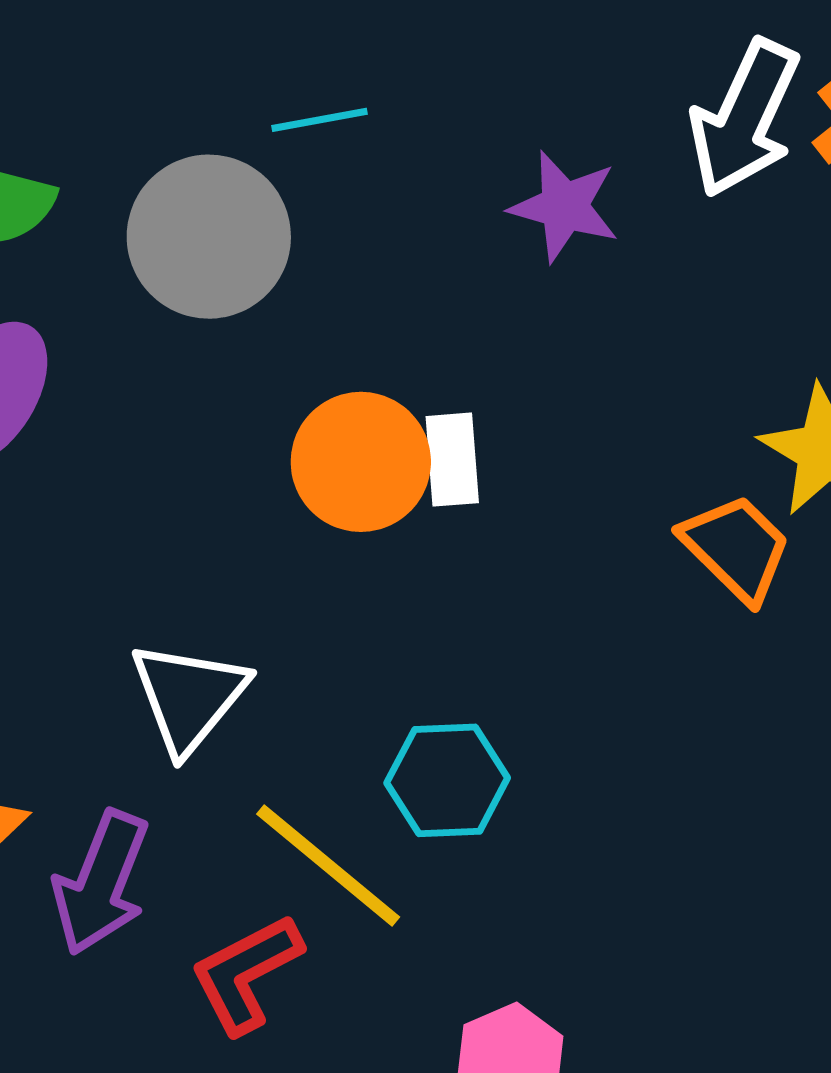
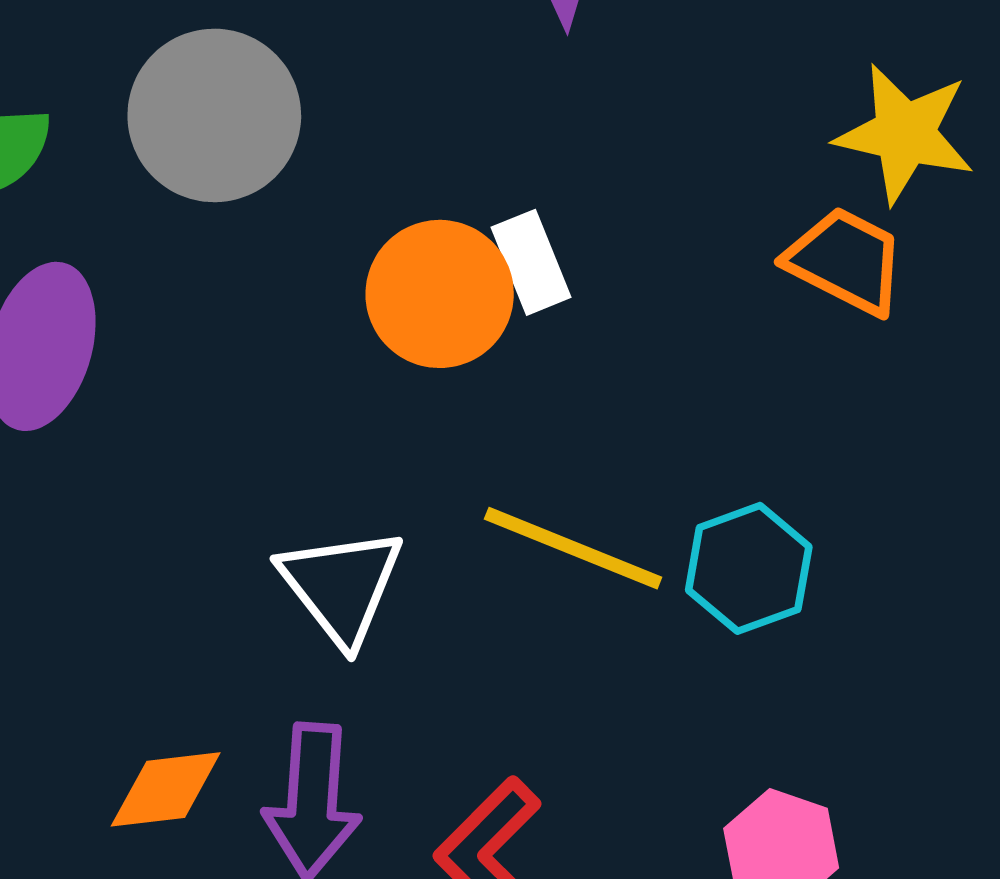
cyan hexagon: (447, 780) -> (749, 568), moved
yellow line: (328, 866) -> (573, 548), moved

